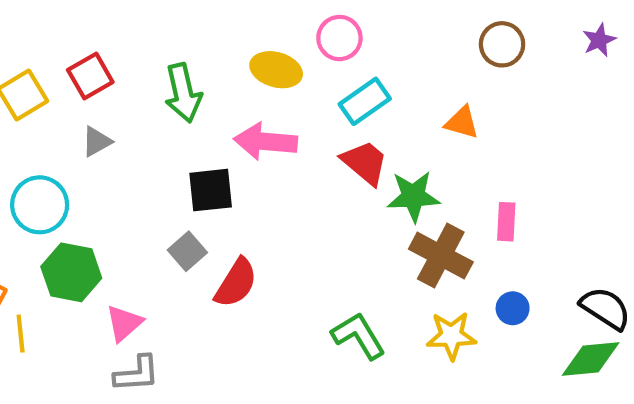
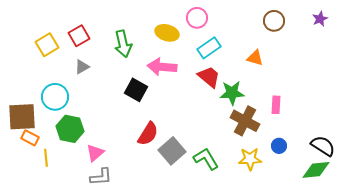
black square: (211, 190) -> (136, 90), turned 35
gray square: (187, 251) -> (172, 151), moved, size x1.5

